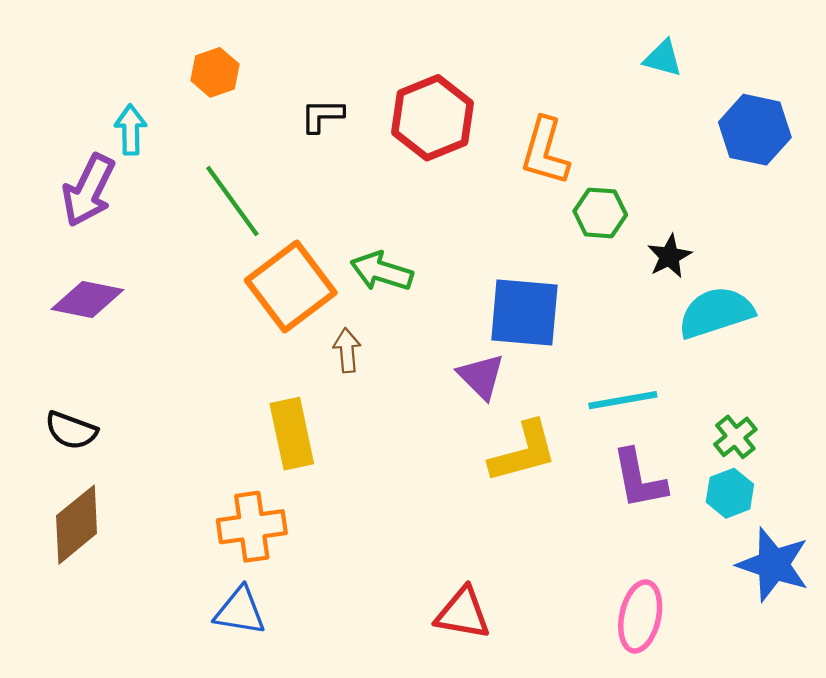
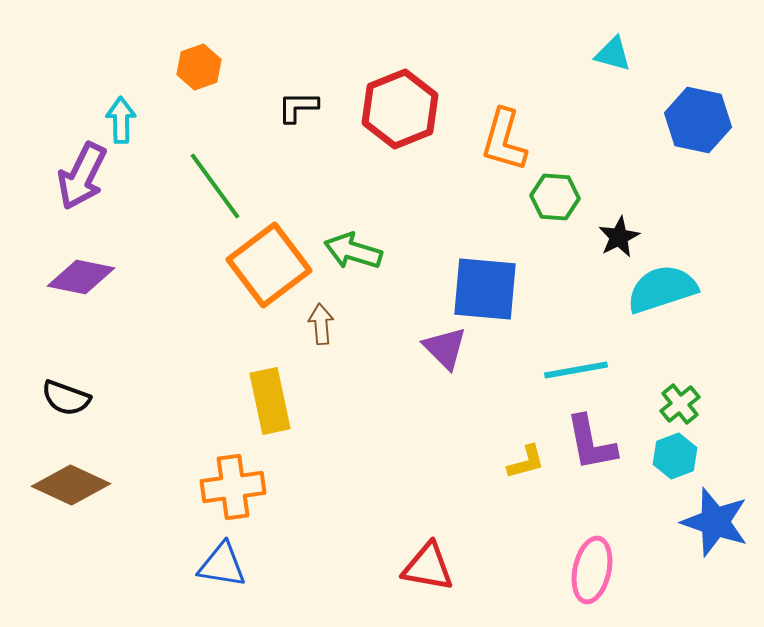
yellow L-shape: (523, 452) -> (526, 462), moved, size x0.6
brown diamond: (77, 525) -> (71, 485), turned 64

